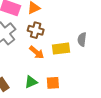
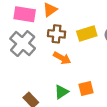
yellow rectangle: (61, 49) -> (87, 34), moved

